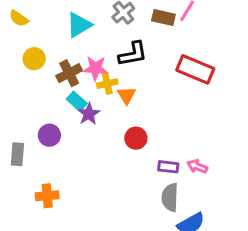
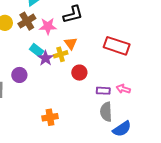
red rectangle: (195, 69) -> (117, 46), moved
brown cross: (69, 73) -> (27, 21), moved
yellow cross: (107, 84) -> (61, 54), moved
orange cross: (47, 196) -> (50, 117), moved

